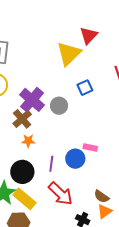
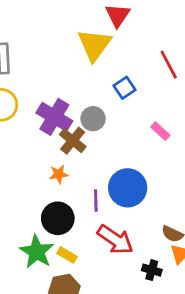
brown cross: (22, 119) -> (73, 141), moved
pink rectangle: (90, 148) -> (160, 131), moved, turned 40
blue circle: (75, 159) -> (128, 188), size x1.4
yellow rectangle: (24, 199) -> (67, 255), size x0.6

